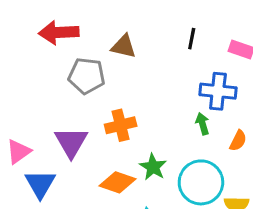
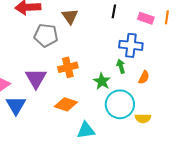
brown triangle: (124, 46) -> (70, 16), turned 42
green star: (153, 167) -> (102, 81), moved

